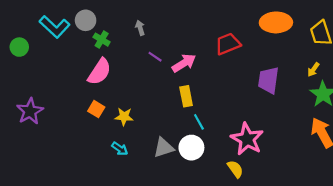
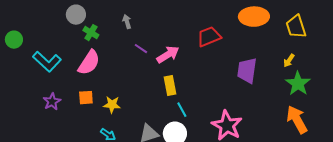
cyan L-shape: (55, 27) -> (47, 62), moved
orange square: (96, 109) -> (86, 98), turned -35
purple star: (30, 111) -> (52, 102), moved, size x0.7

